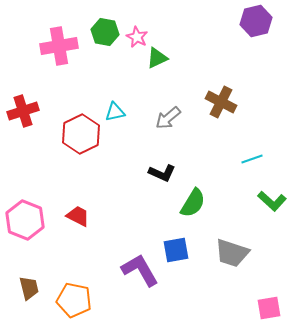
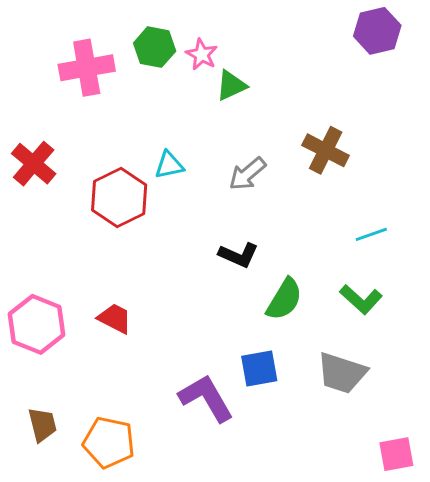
red cross: (23, 111) -> (34, 164), turned -32
green L-shape: (272, 201) -> (361, 299), moved

